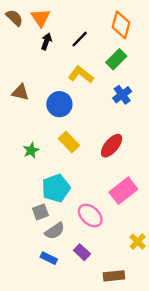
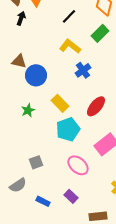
black arrow: (46, 41) -> (21, 18), moved
blue cross: (122, 95) -> (83, 70), moved
blue circle: (59, 104) -> (36, 75), moved
cyan pentagon: (56, 188) -> (68, 129), moved
gray semicircle: (55, 231) -> (18, 185), moved

